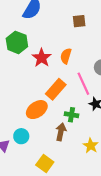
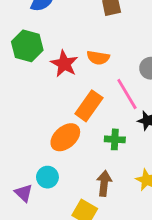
orange semicircle: (66, 56) -> (98, 58), turned -91
brown arrow: (61, 132) -> (104, 183), moved

